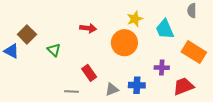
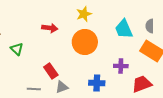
gray semicircle: (192, 11) -> (150, 26), moved
yellow star: (135, 19) -> (84, 14), moved
gray triangle: (112, 89) -> (62, 87), moved

